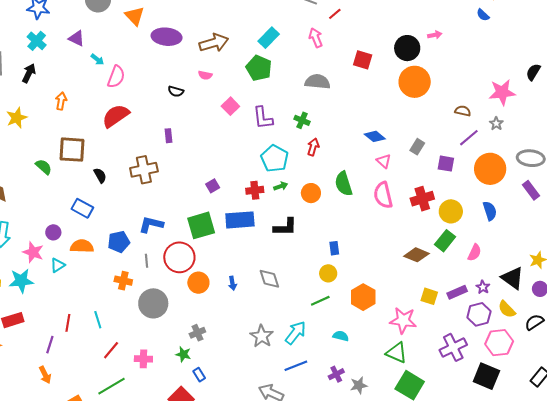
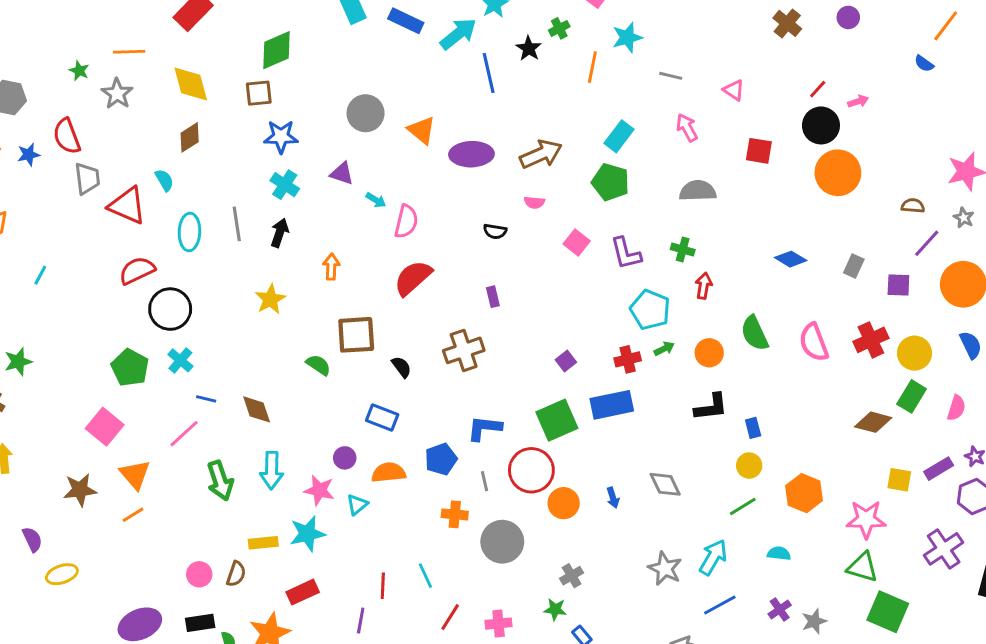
red line: (335, 14) -> (818, 89), moved
pink triangle: (384, 161) -> (734, 90), moved
black L-shape: (285, 227) -> (711, 407), moved

